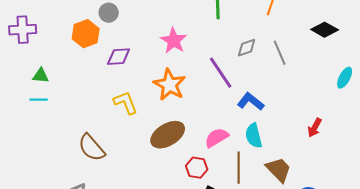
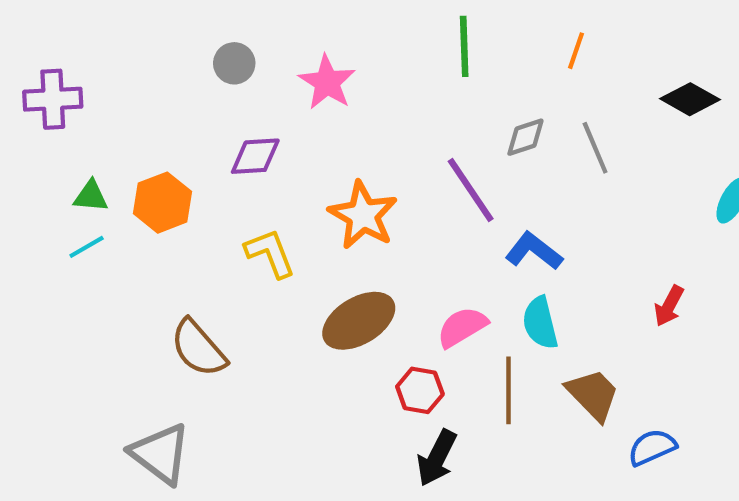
orange hexagon: (86, 34) -> (162, 203), moved
pink star: (174, 41) -> (327, 82), moved
cyan line: (39, 100) -> (87, 247), turned -30

